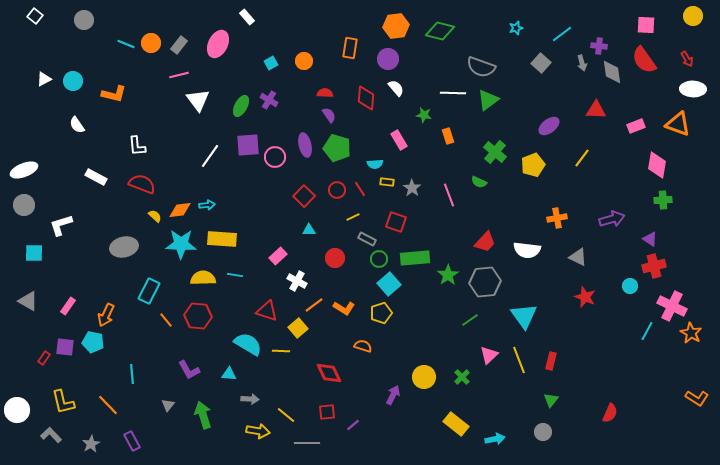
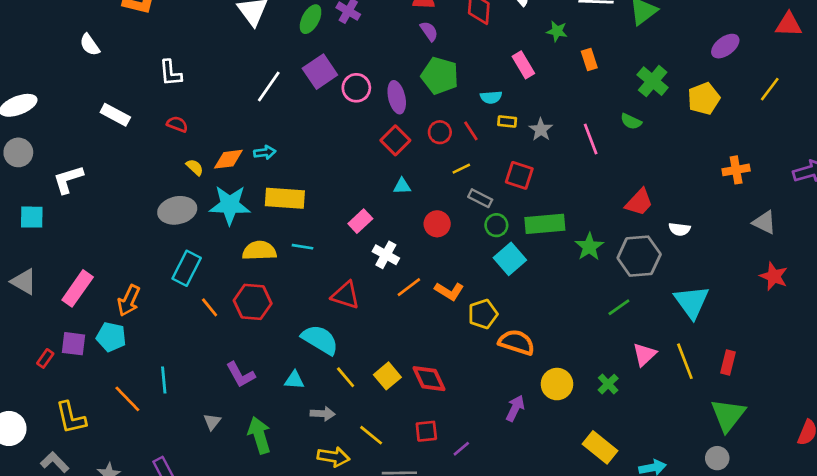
purple square: (248, 145) -> (320, 72), turned -30
purple ellipse: (305, 145) -> (397, 97), moved
red semicircle: (142, 184) -> (177, 124), size x0.6
gray ellipse: (124, 247) -> (177, 210), moved
white semicircle: (527, 250) -> (680, 229), moved, size x0.6
pink rectangle: (68, 306) -> (78, 288), size x1.5
yellow pentagon: (381, 313) -> (483, 314), moved
yellow square: (298, 328) -> (387, 376), moved
orange semicircle: (363, 346) -> (517, 342), moved, size x1.5
yellow line: (281, 351) -> (346, 377), moved, turned 48
green triangle: (551, 400) -> (728, 415), size x1.8
orange line: (108, 405) -> (127, 399), moved

